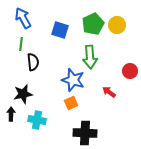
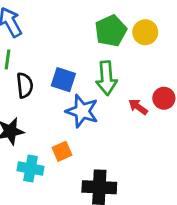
blue square: (60, 30) -> (63, 80), moved
red arrow: (109, 92) -> (138, 107), moved
orange square: (71, 103) -> (62, 151), moved

